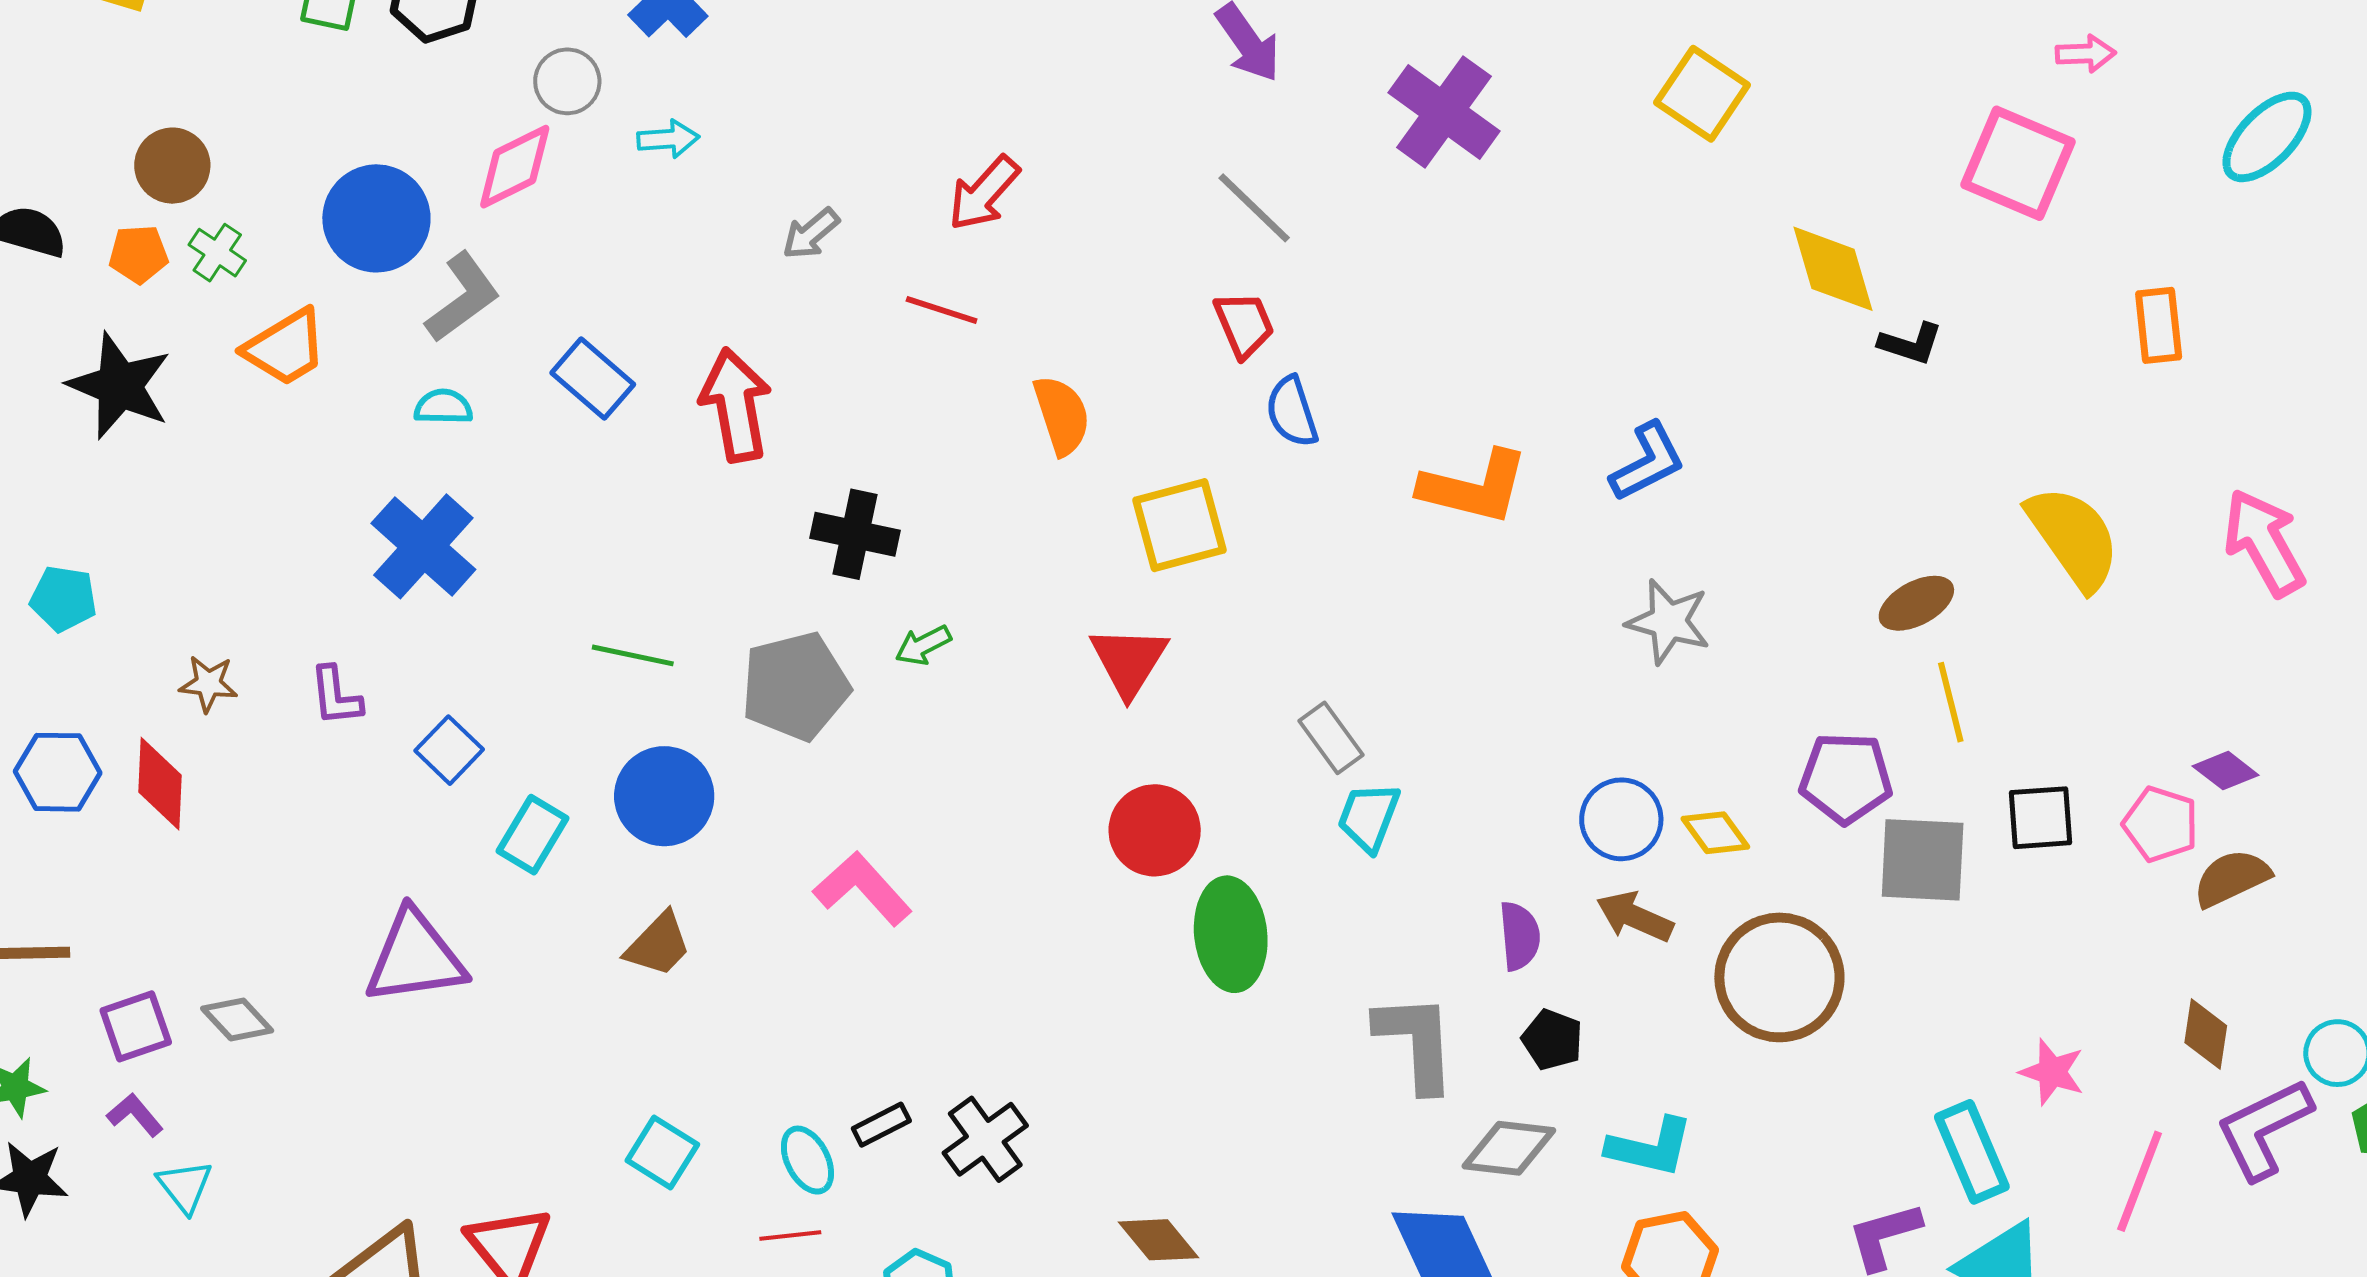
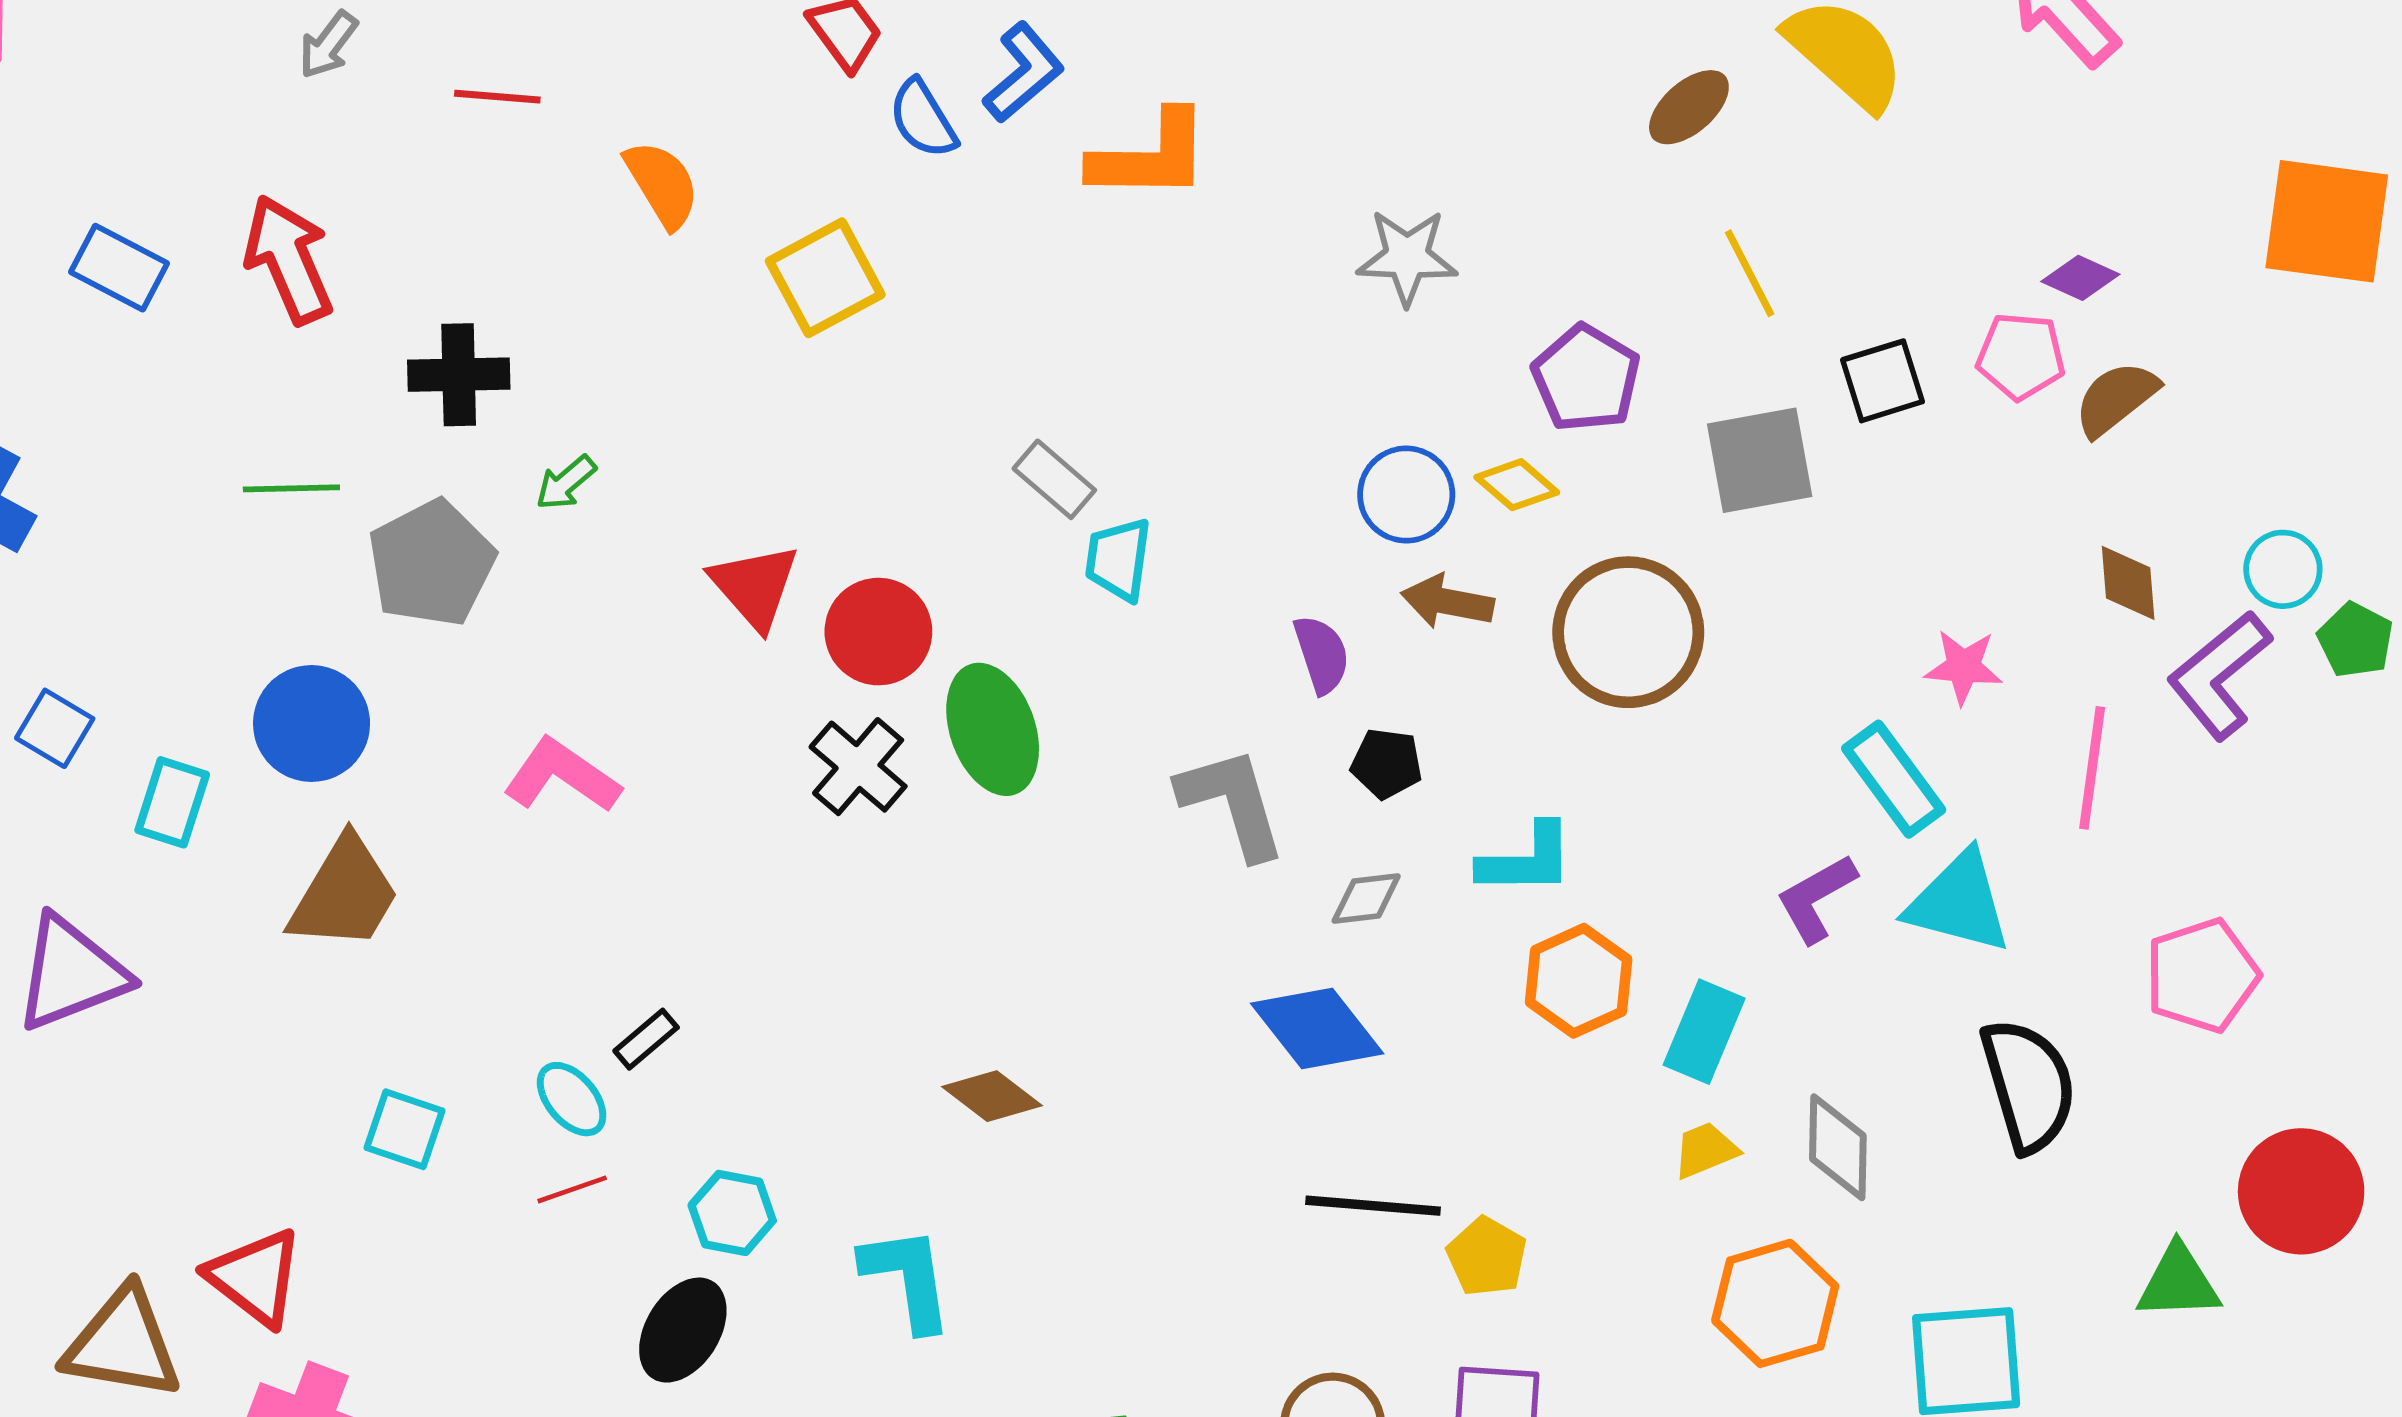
blue L-shape: (1647, 462) -> (1024, 73), moved
brown ellipse: (1916, 603) -> (1689, 107), moved
green line: (633, 655) -> (291, 488), moved
red triangle: (1129, 661) -> (755, 586), moved
purple pentagon: (1846, 778) -> (1586, 378), moved, turned -30
brown trapezoid: (658, 945) -> (344, 894), size x1.5
black cross: (985, 1139) -> (858, 767), moved
gray diamond: (1509, 1148) -> (1366, 899), size x0.7

